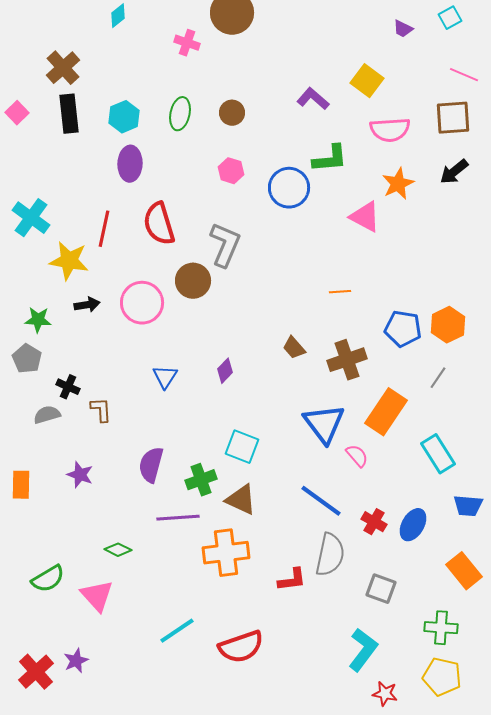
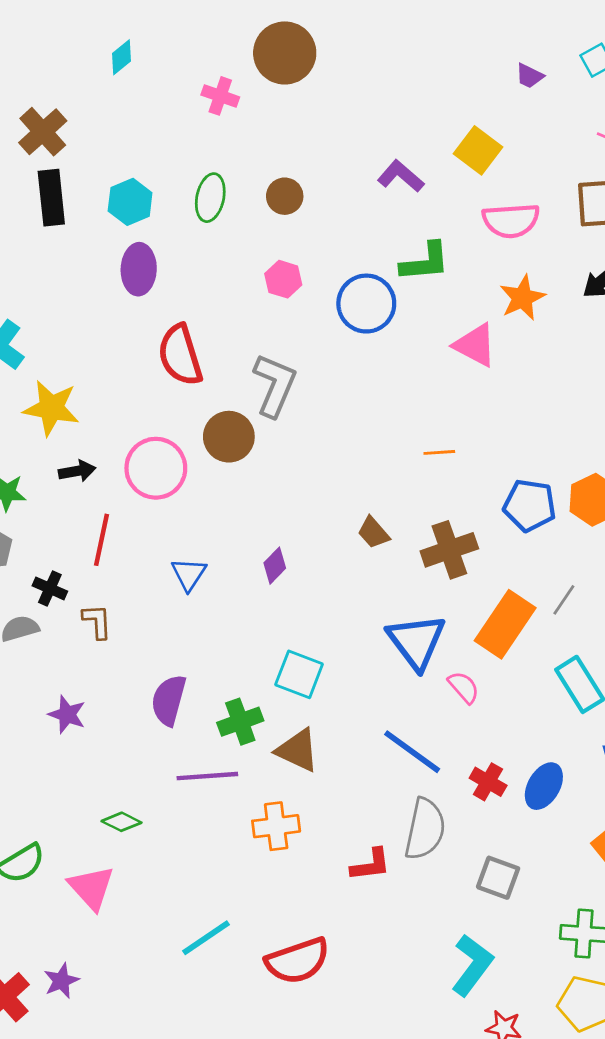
red line: (104, 229) -> (101, 540), moved
gray line: (438, 378) -> (564, 600), moved
orange cross: (226, 553) -> (276, 826), size x0.7

